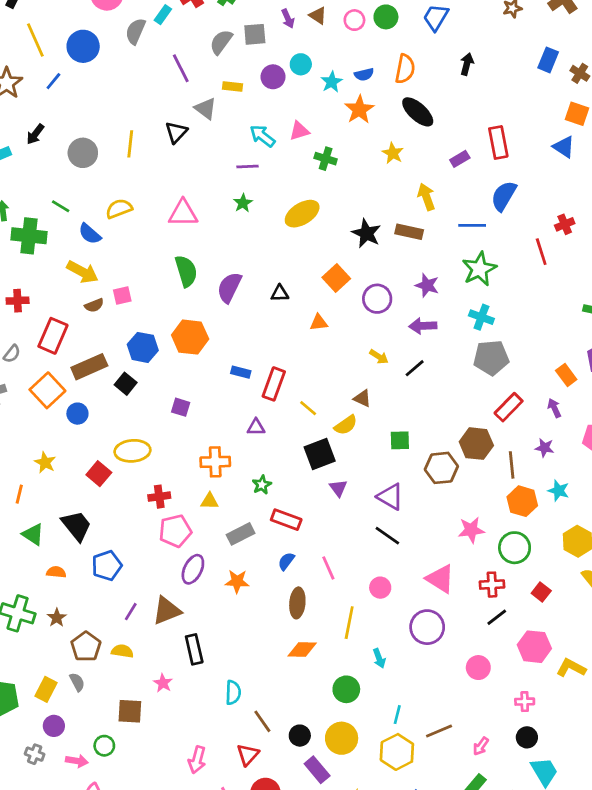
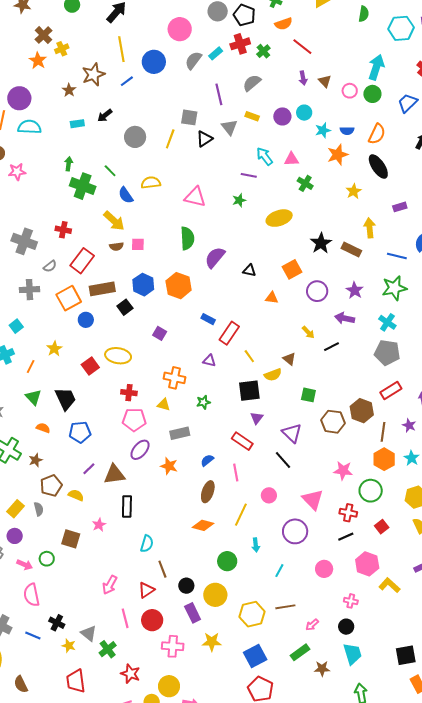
gray square: (255, 34) -> (189, 117), moved
red rectangle: (286, 520) -> (242, 441), moved
cyan line: (397, 715) -> (279, 571), moved

